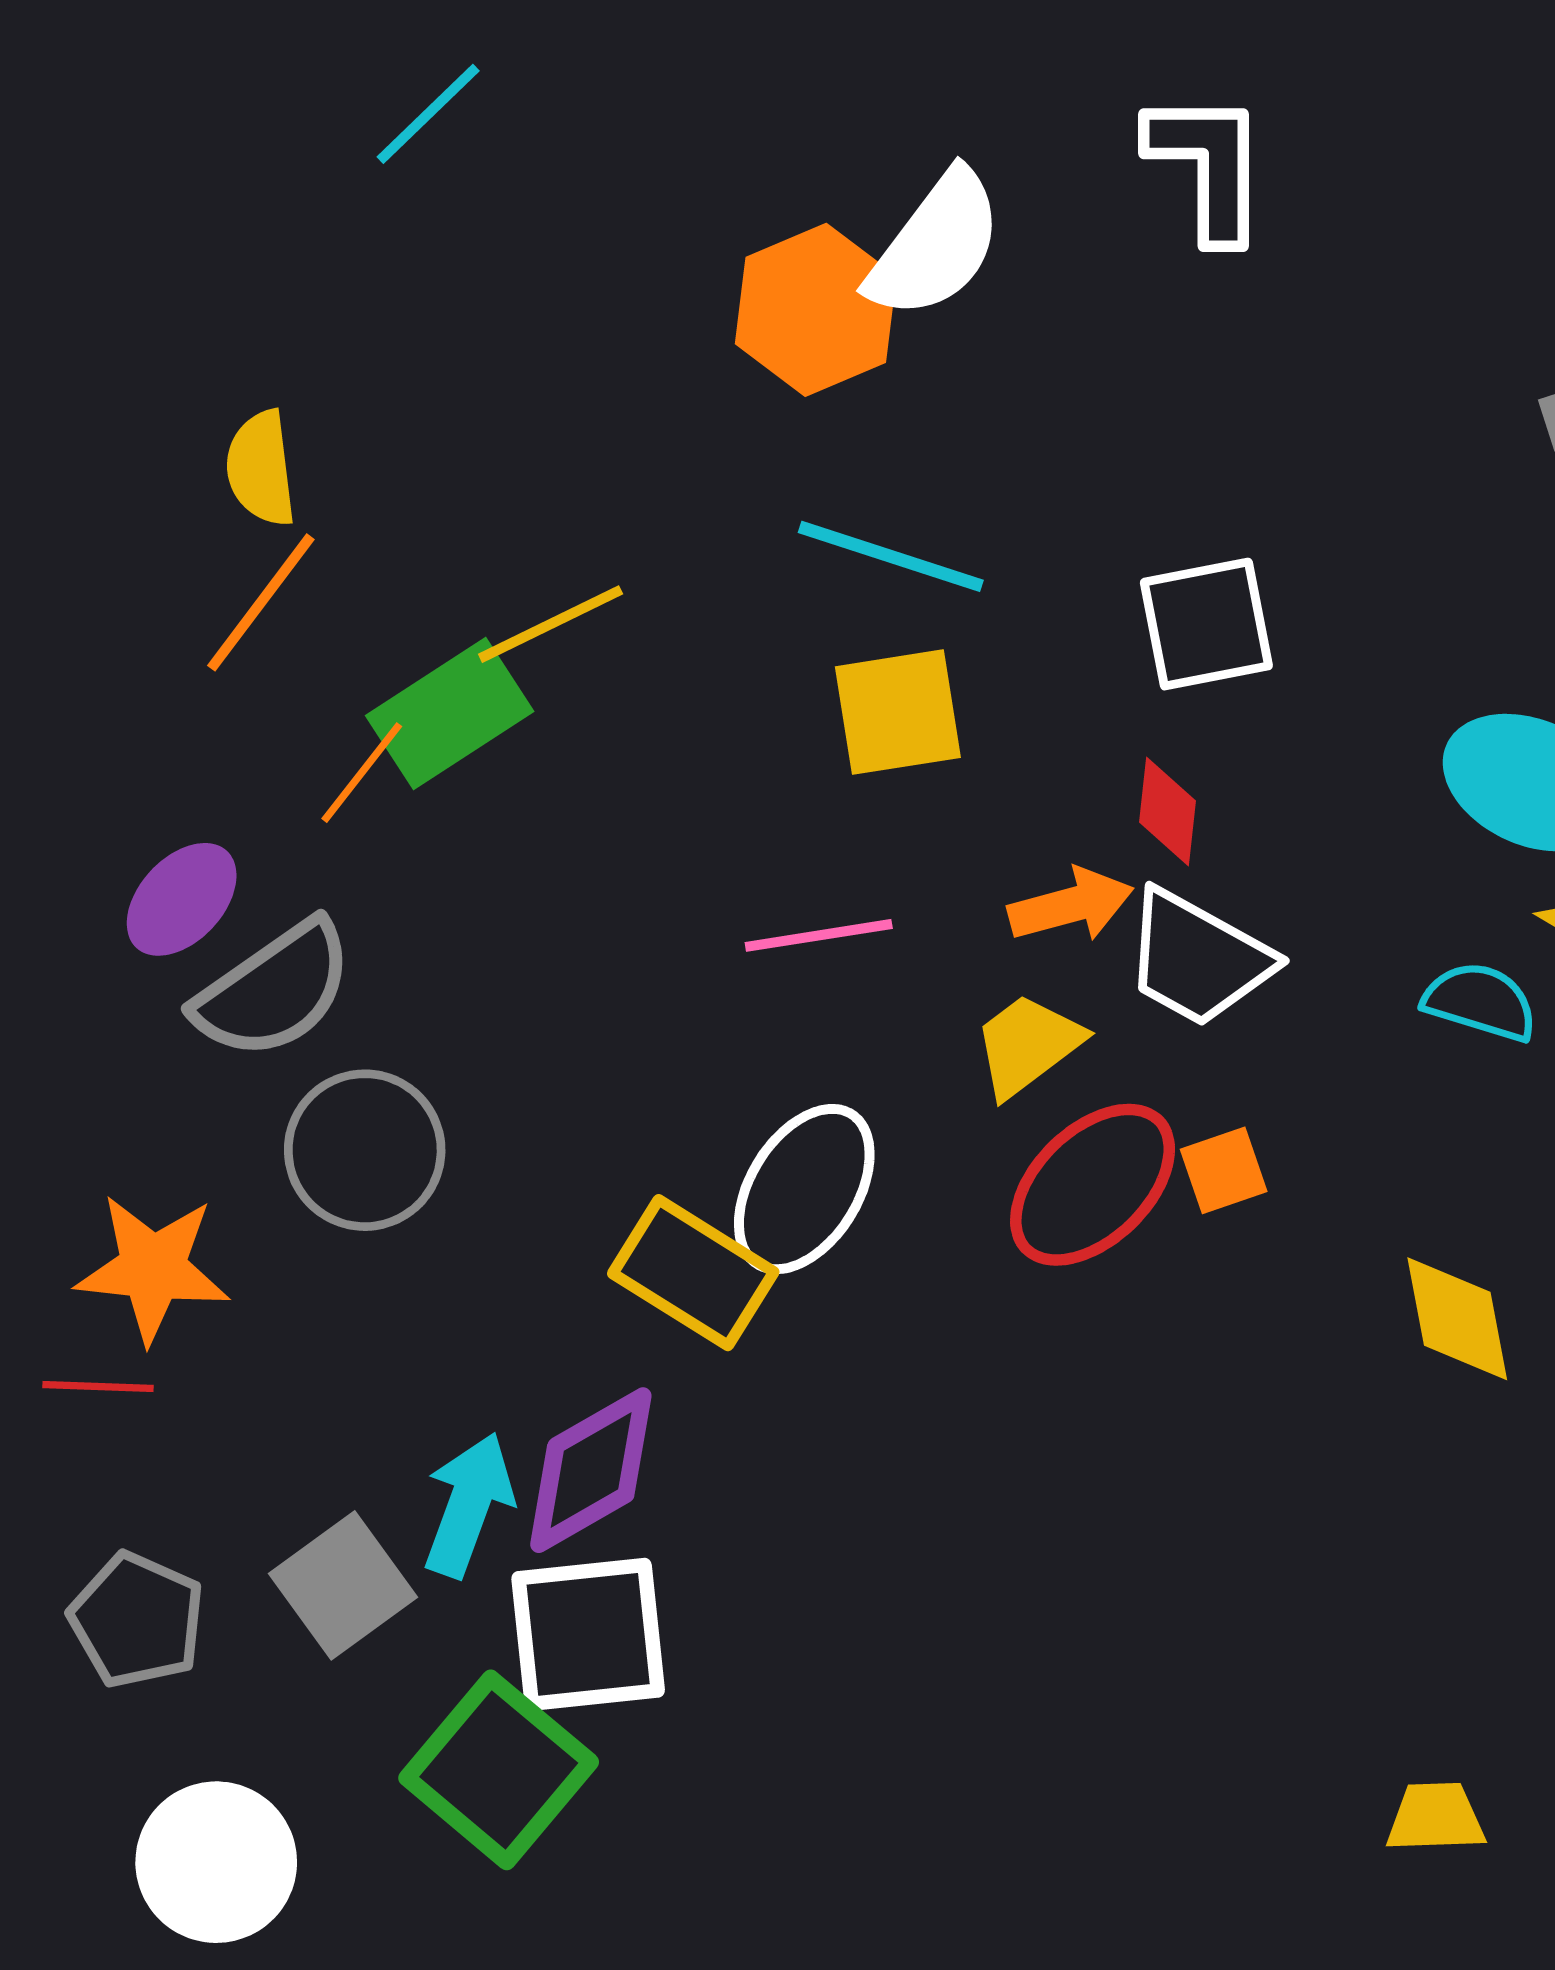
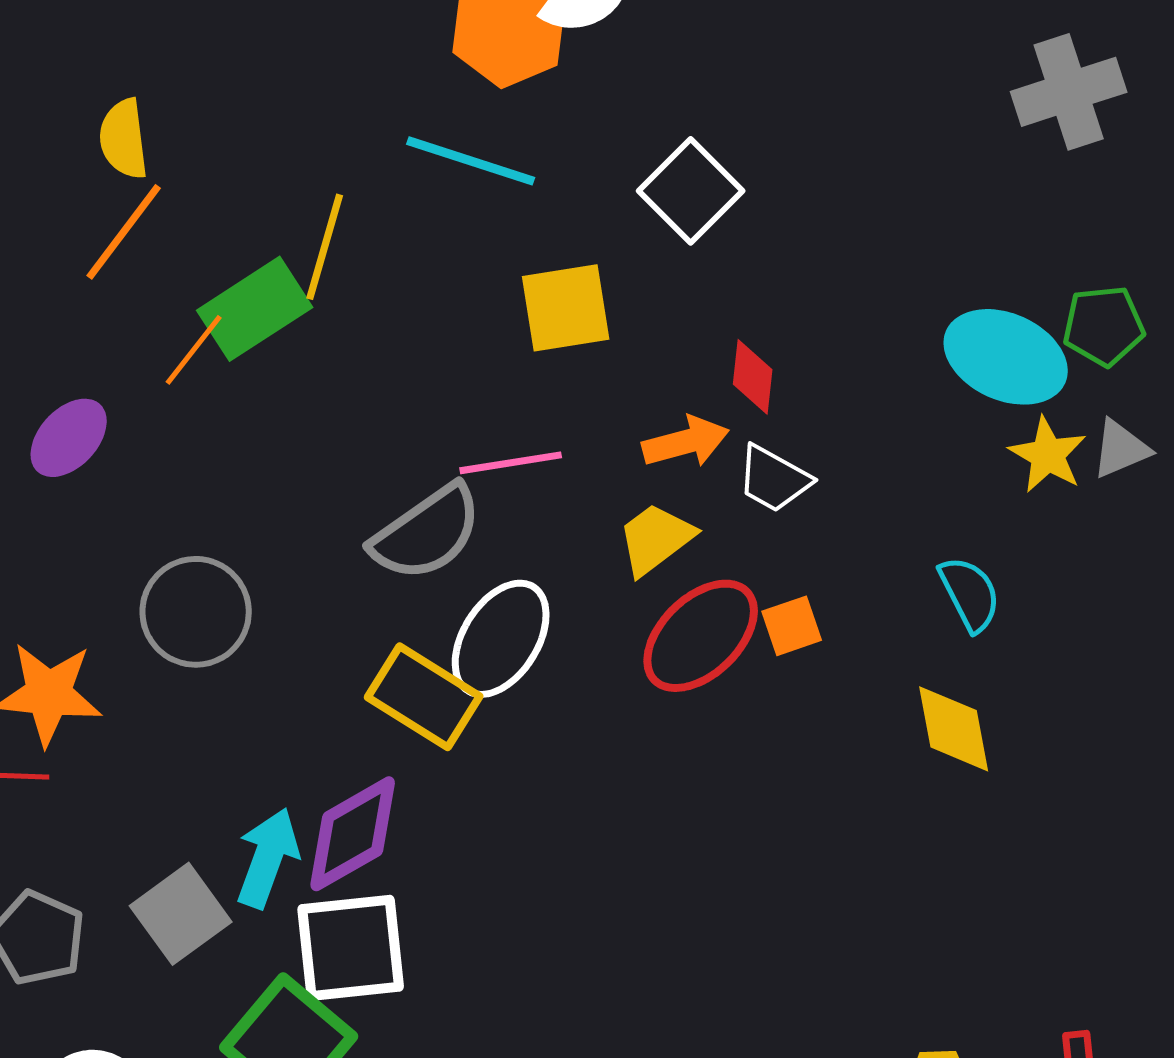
cyan line: (891, 556) -> (471, 161), moved
yellow line: (551, 624) -> (325, 247), turned -48
white square: (1206, 624) -> (691, 191), moved, turned -34
white trapezoid: (1198, 958) -> (774, 479), size x0.7
gray semicircle: (274, 990) -> (427, 533), moved
cyan semicircle: (1480, 1002) -> (970, 594), moved, turned 46

